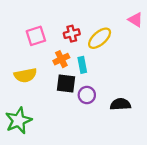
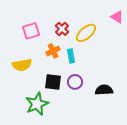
red cross: (72, 34) -> (62, 29), turned -32
black square: (66, 83) -> (53, 82), moved
green star: (18, 120) -> (37, 104), moved

